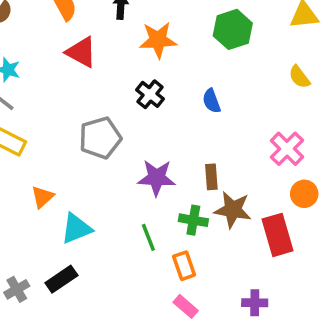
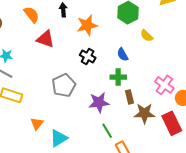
yellow semicircle: (299, 77) -> (147, 36), moved
pink cross: (287, 149) -> (164, 85), moved
green cross: (193, 220) -> (118, 77), moved
green line: (148, 237) -> (107, 131), moved

